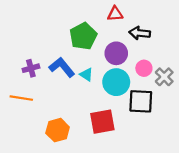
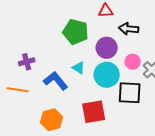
green pentagon: (83, 36) -> (76, 32), turned -30
blue L-shape: (62, 67) -> (56, 81), moved

